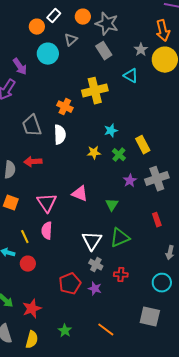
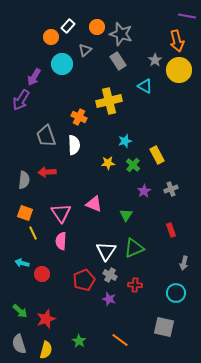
purple arrow: (20, 67) -> (34, 77), turned 66
gray cross: (157, 179) -> (171, 189), size x0.6
yellow line: (25, 237) -> (33, 233), moved
red pentagon: (70, 284) -> (84, 280), moved

